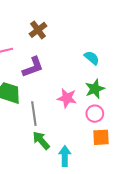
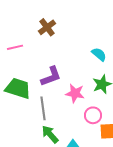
purple L-shape: (33, 67) -> (51, 76), moved
pink circle: (95, 114) -> (93, 115), moved

